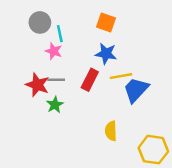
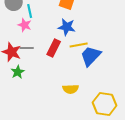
green star: (55, 105) -> (18, 72), moved
yellow semicircle: (111, 131) -> (71, 89), turned -91

